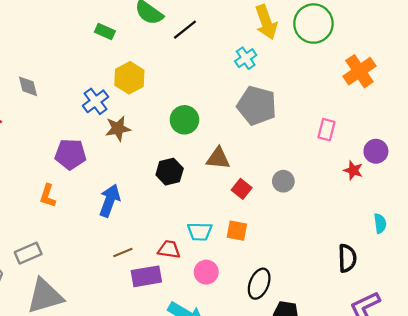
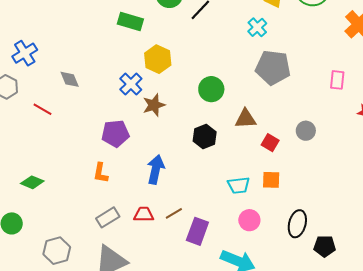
green rectangle: (105, 31) -> (130, 22), size x1.4
red trapezoid: (169, 249) -> (144, 214), moved
gray rectangle: (28, 253) -> (108, 217), moved
purple rectangle: (146, 276) -> (197, 231), turned -52

